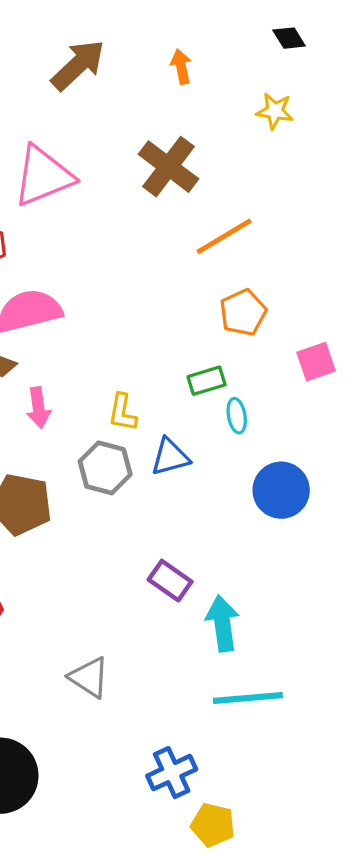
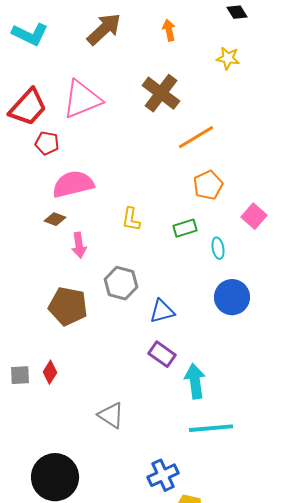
pink square: (316, 362) -> (254, 216), turned -30
yellow L-shape: (122, 412) -> (131, 219), moved
cyan ellipse: (237, 416) -> (218, 248), moved
blue triangle: (170, 457) -> (162, 311), moved

